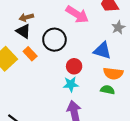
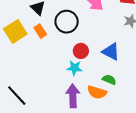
blue triangle: (102, 51) -> (111, 52), moved
orange semicircle: (113, 73) -> (97, 92), moved

